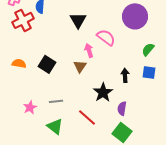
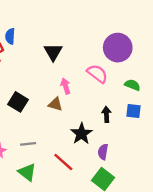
pink semicircle: (106, 37) -> (97, 74), moved
green semicircle: (148, 49) -> (132, 85), turned 72
brown triangle: (80, 66) -> (55, 104), turned -48

